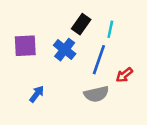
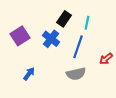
purple square: (25, 46) -> (20, 36), turned -30
red arrow: (124, 75) -> (106, 59), moved

